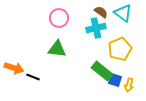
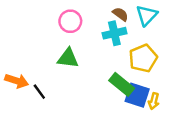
cyan triangle: (123, 13) -> (147, 15), turned 36
black line: (33, 77) -> (39, 92), turned 32
blue square: (115, 80) -> (137, 95), size x1.5

